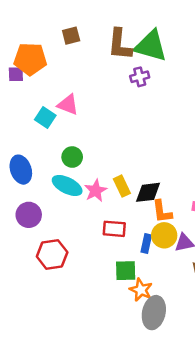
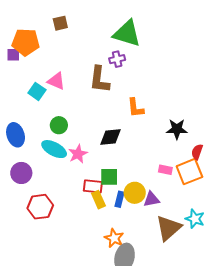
brown L-shape: (120, 44) -> (99, 80), moved
yellow rectangle: (122, 186) -> (98, 200), moved
black diamond: (148, 192) -> (111, 137), moved
orange L-shape: (162, 212) -> (136, 108), moved
green square: (126, 271) -> (109, 177), moved

